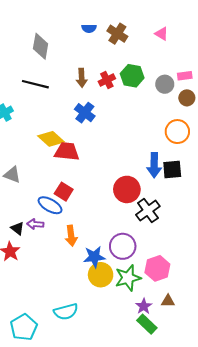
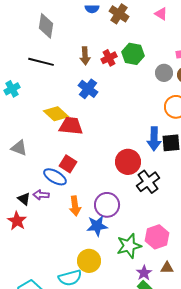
gray circle: (165, 84) -> (164, 73), moved
purple circle: (123, 246) -> (107, 205), moved
yellow circle: (101, 275) -> (89, 261), moved

